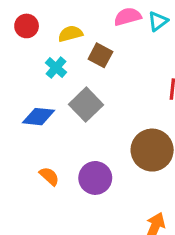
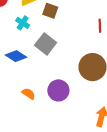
blue diamond: (39, 117) -> (16, 56), turned 35

